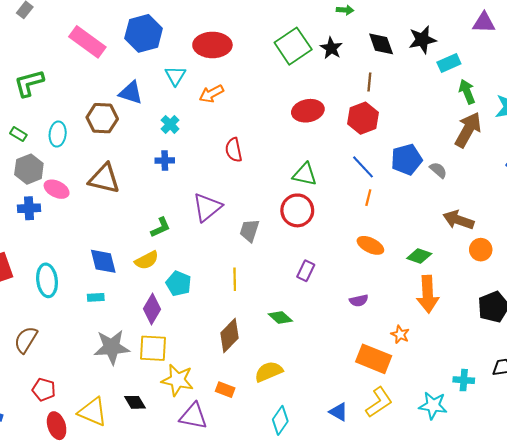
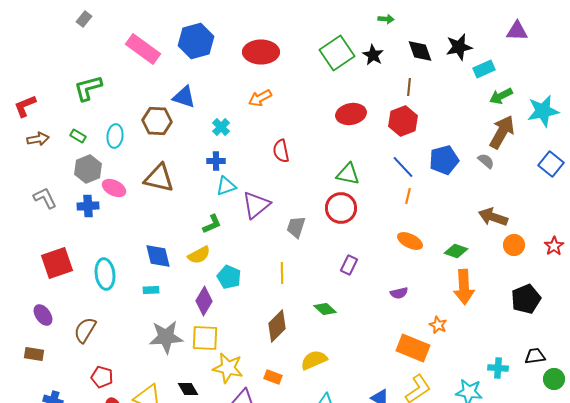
cyan triangle: (175, 76) -> (226, 186), moved, turned 40
green arrow: (467, 92) -> (501, 96), turned -95
gray semicircle: (438, 170) -> (486, 161), moved

